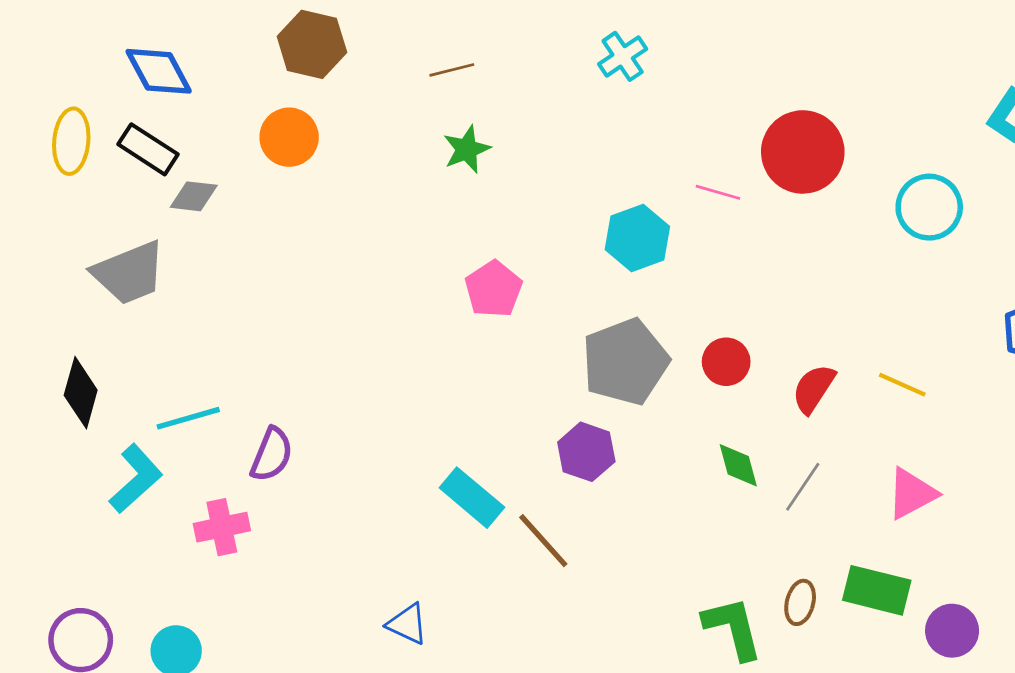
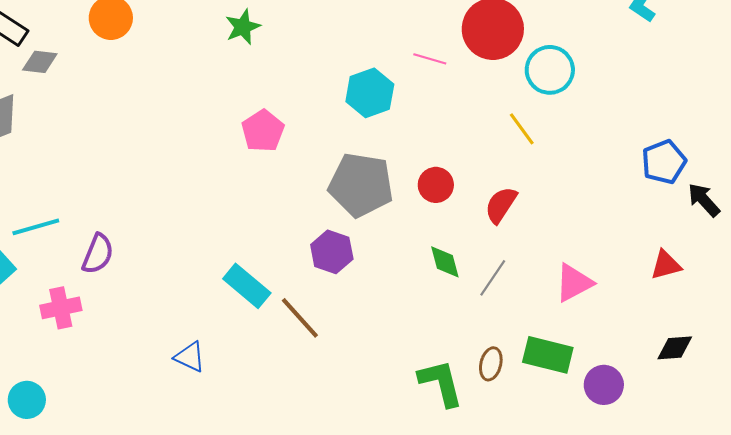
cyan circle: (929, 207) -> (550, 70), moved
gray pentagon: (625, 362) -> (361, 185), turned 30
yellow line: (902, 385) -> (522, 129), moved, turned 30
blue triangle: (407, 624) -> (190, 357), moved

